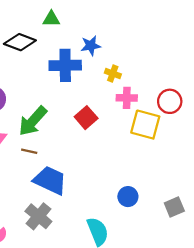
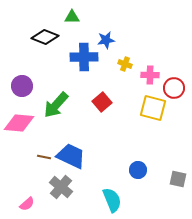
pink cross: (127, 98) -> (150, 75), moved
brown line: (29, 151) -> (44, 157), moved
gray square: (174, 207) -> (178, 179), turned 36

